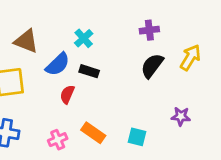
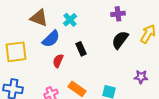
brown triangle: (26, 41) -> (39, 18), moved
black rectangle: (89, 71) -> (81, 49), moved, turned 48

